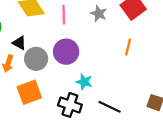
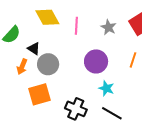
purple circle: (66, 52) -> (96, 61), moved
cyan star: (84, 82) -> (106, 88), moved

